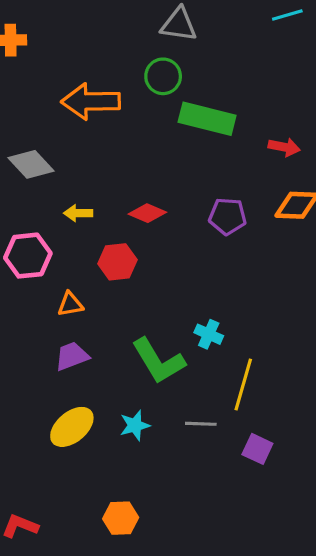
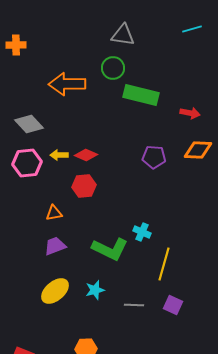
red diamond: (147, 213) -> (86, 155), moved
pink hexagon: (28, 256) -> (27, 163), moved
green L-shape: (158, 361) -> (110, 249), turned -33
gray line: (201, 424) -> (134, 305), moved

